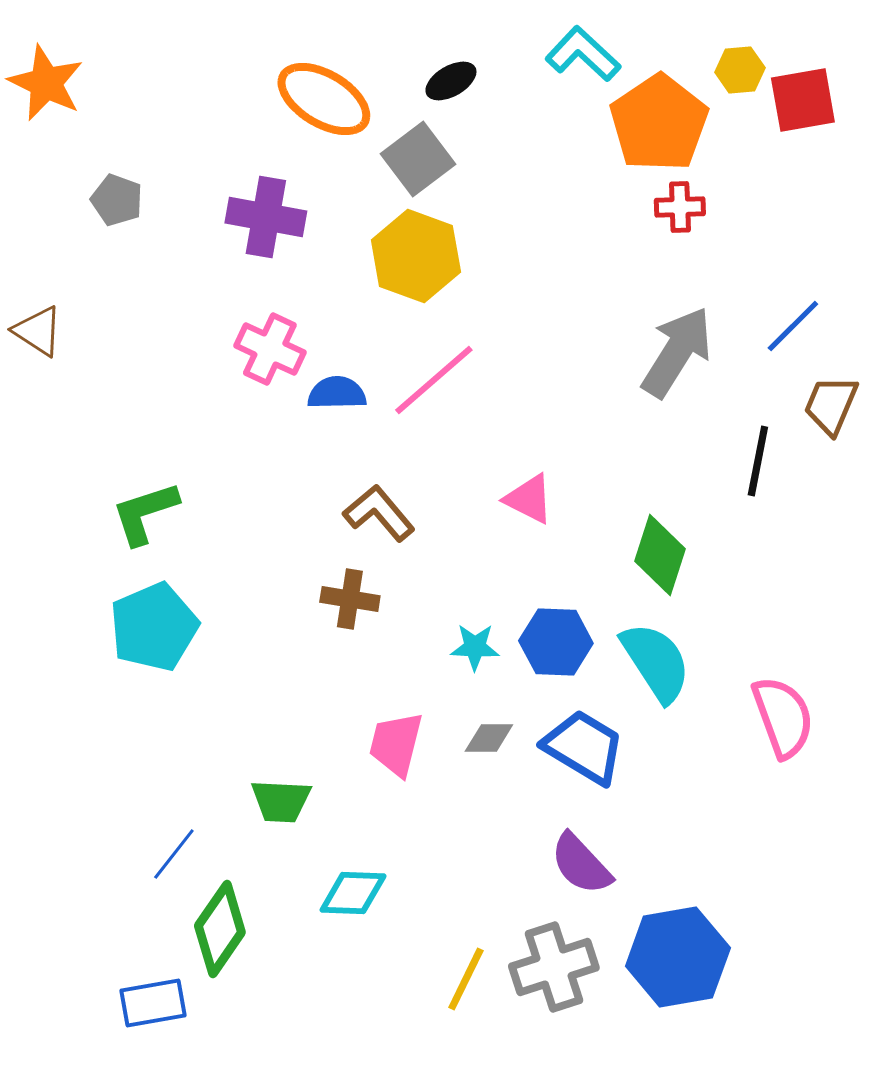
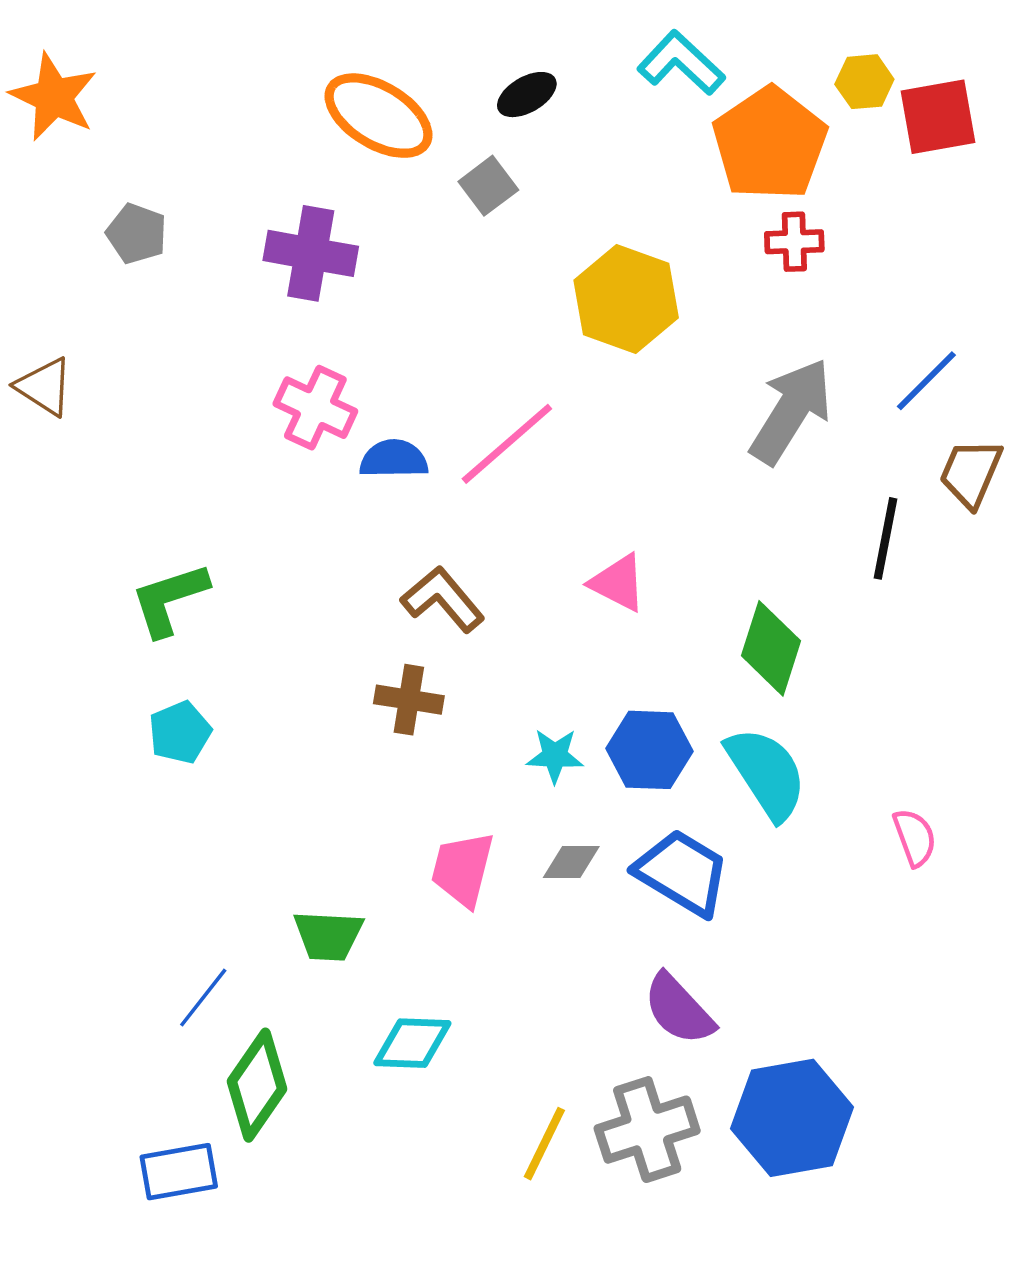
gray square: (418, 159) -> (488, 186), size x0.7
yellow hexagon: (416, 256) -> (626, 299), moved
cyan pentagon: (154, 627) -> (180, 732), size x0.6
pink semicircle: (783, 717) -> (915, 838), size x0.6

